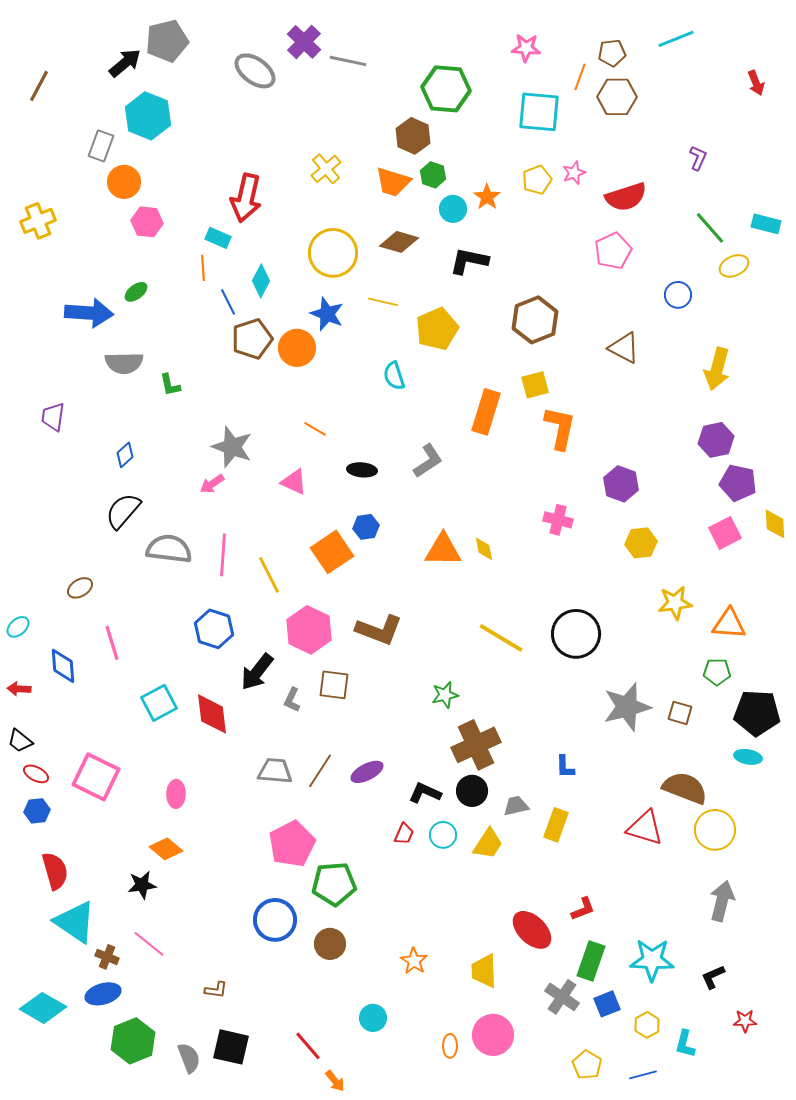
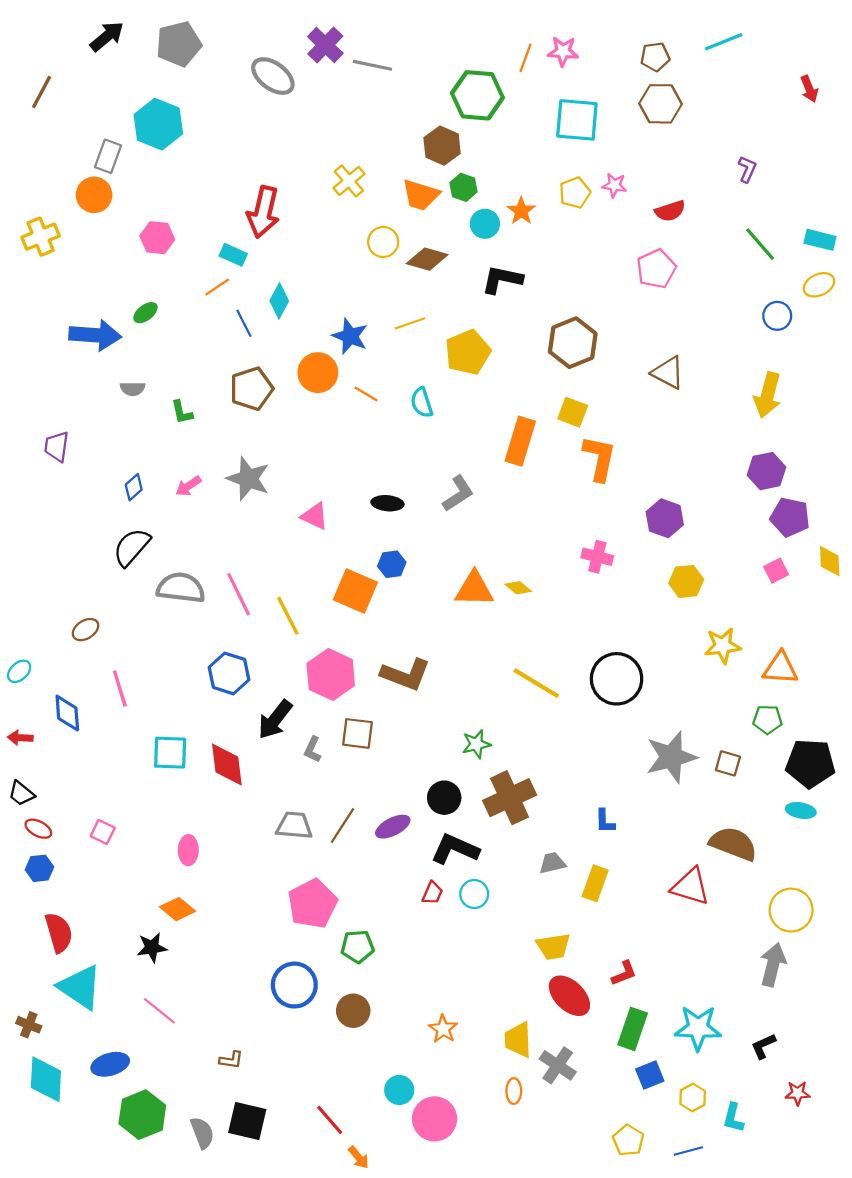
black arrow: (125, 63) -> (107, 36), moved
orange line: (580, 77) -> (526, 58), moved
pink star: (574, 173) -> (614, 185), turned 30
orange circle: (124, 182) -> (94, 195), moved
red semicircle: (626, 197) -> (670, 211), size x0.7
yellow circle: (333, 253) -> (383, 242), moved, size x0.6
yellow ellipse: (734, 266) -> (819, 285), moved
orange line: (203, 268) -> (217, 287), turned 60
blue circle: (678, 295) -> (777, 316), moved
yellow line: (383, 302) -> (410, 323), turned -32
brown pentagon: (252, 339) -> (251, 389), moved
gray semicircle: (124, 363) -> (133, 389), size x0.6
yellow square: (535, 385) -> (573, 412), turned 36
orange line: (315, 429) -> (366, 394), moved
pink arrow: (212, 484) -> (188, 486), moved
pink square: (725, 533) -> (776, 571), size x0.7
yellow diamond: (484, 549) -> (518, 588), turned -40
orange square: (332, 552) -> (355, 591), turned -33
pink line: (223, 555) -> (239, 594), turned -30
cyan square: (159, 703) -> (170, 753), turned 30
pink square: (96, 777) -> (103, 832), size x0.5
black circle: (472, 791) -> (444, 798), moved
black L-shape: (425, 793) -> (455, 849), size x1.4
yellow circle: (715, 830) -> (791, 910), moved
yellow trapezoid: (488, 844) -> (553, 946), moved, turned 48
green pentagon: (334, 884) -> (357, 946), size x0.7
brown cross: (107, 957) -> (29, 1025), moved
gray cross: (562, 997) -> (558, 1065), moved
cyan diamond: (43, 1008) -> (46, 1079), turned 63
pink circle: (493, 1035) -> (435, 1119), moved
orange ellipse: (450, 1046) -> (514, 1091), moved

